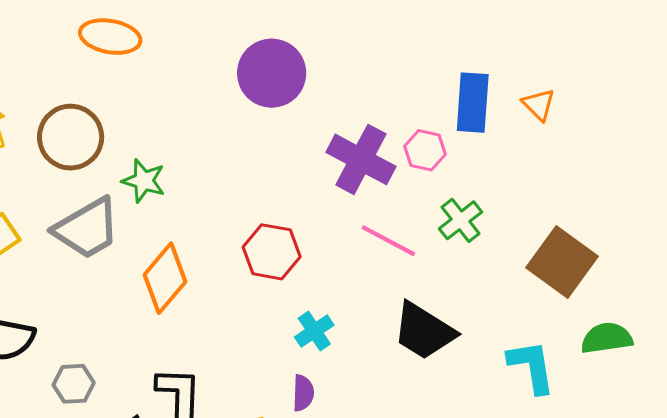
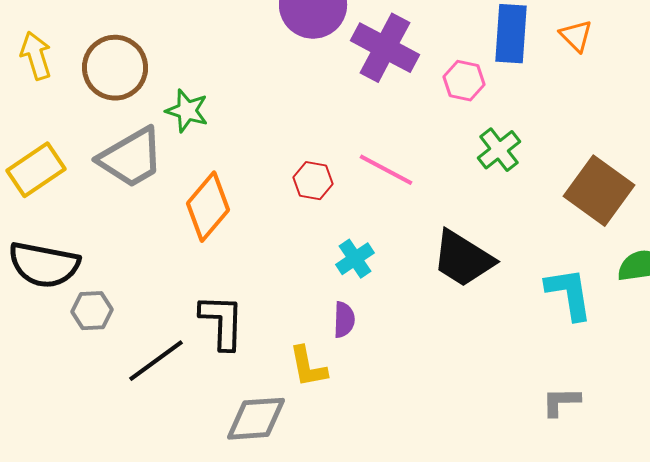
purple cross: (361, 159) -> (385, 48), moved
pink line: (388, 241) -> (386, 170), moved
red hexagon: (272, 252) -> (313, 181), size x0.7
gray hexagon: (74, 384) -> (92, 311), moved

